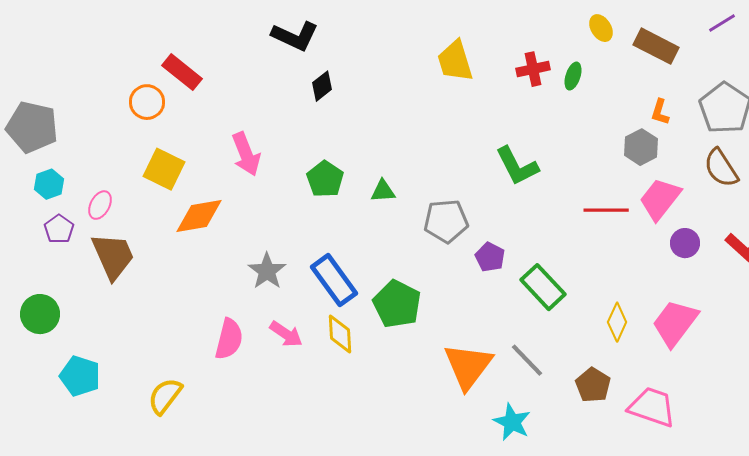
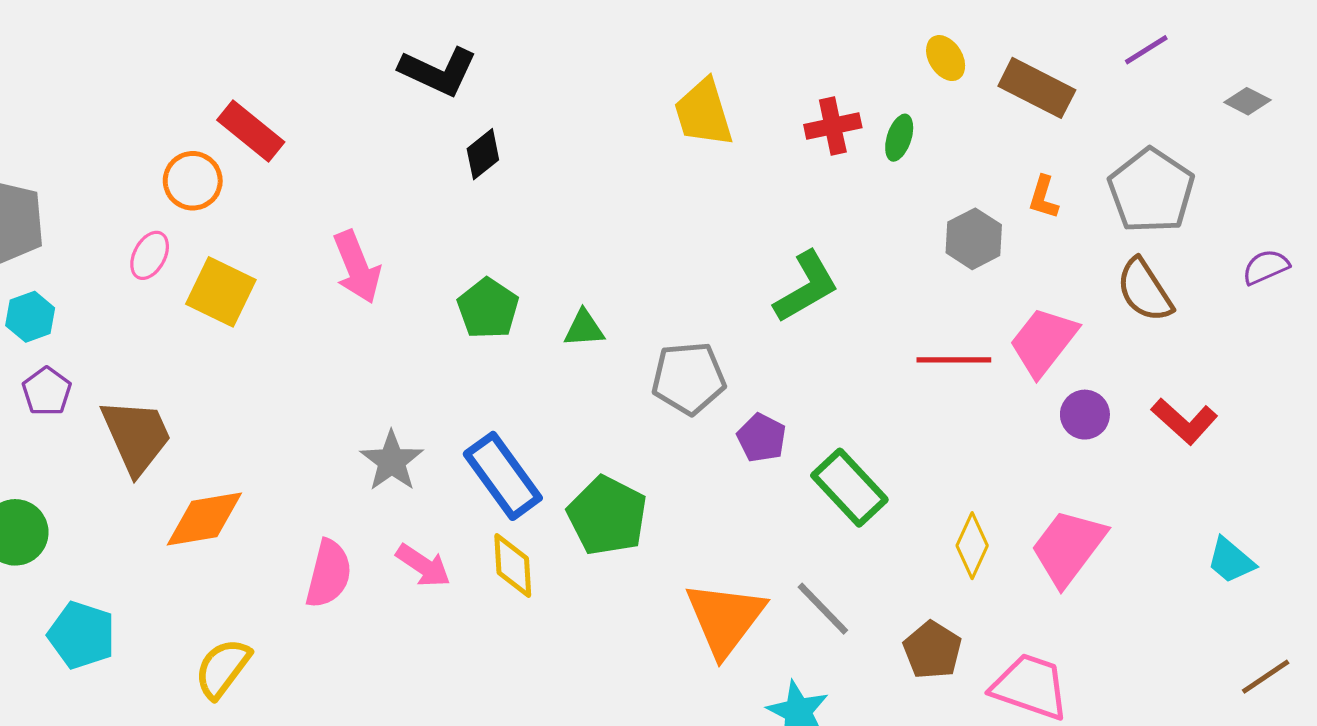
gray hexagon: (641, 147) -> (974, 239), moved
green L-shape: (517, 166) -> (806, 287), turned -93
pink ellipse: (100, 205) -> (150, 255), moved
orange diamond: (199, 216) -> (204, 519), moved

